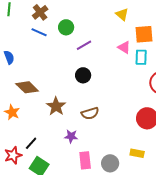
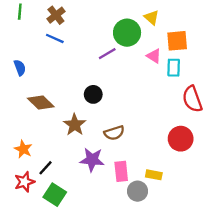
green circle: (66, 27) -> (127, 33), moved, size x1.5
black circle: (83, 75) -> (93, 94), moved
orange star: (12, 112) -> (23, 149), moved
purple star: (71, 136) -> (92, 160), size x1.5
yellow rectangle: (137, 153) -> (154, 175), moved
pink rectangle: (85, 160) -> (121, 171), moved

